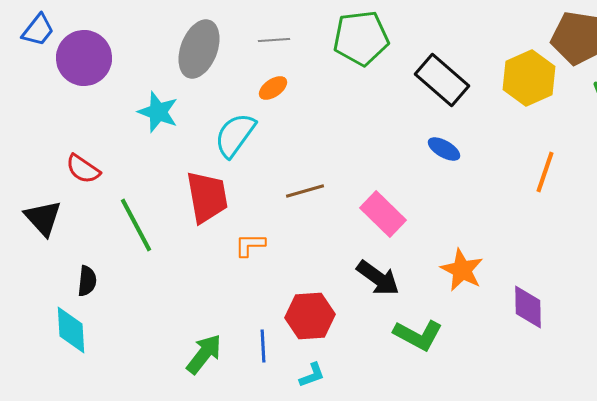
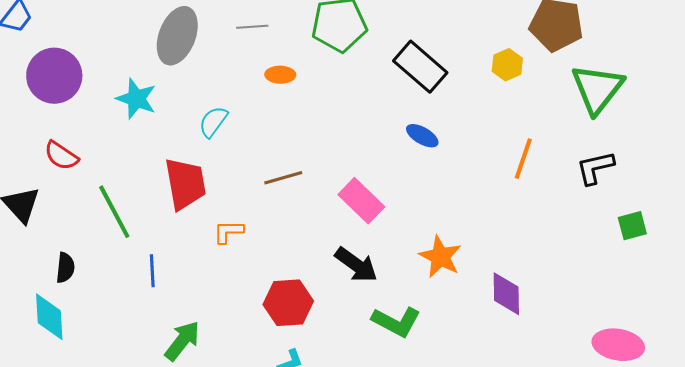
purple circle: (84, 58) -> (54, 76), moved
yellow hexagon: (529, 78) -> (507, 65), size x0.6
orange ellipse: (273, 88) -> (280, 75), moved, turned 36
cyan semicircle: (235, 135) -> (213, 122), size x0.7
blue line: (263, 346) -> (152, 271), moved

